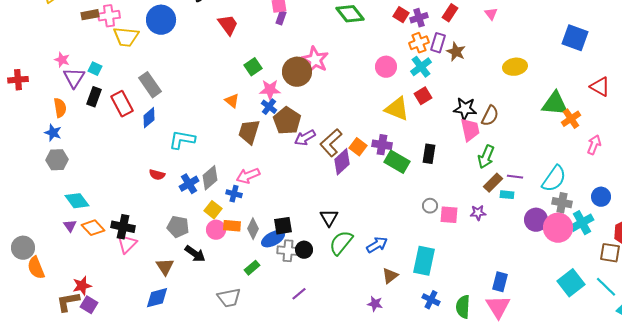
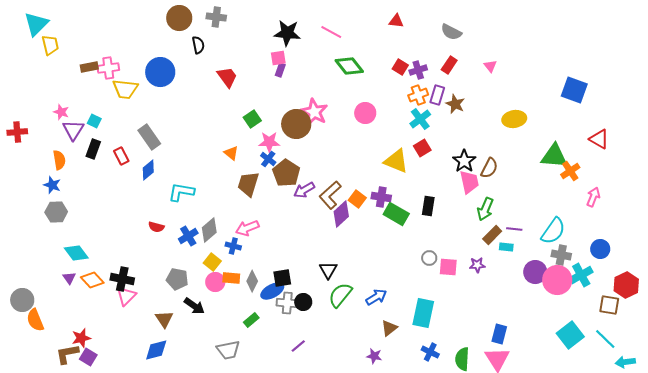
pink circle: (386, 67) -> (365, 113), moved
red rectangle: (122, 104) -> (121, 156), size x0.7
black star: (465, 109) -> (464, 161), turned 30

